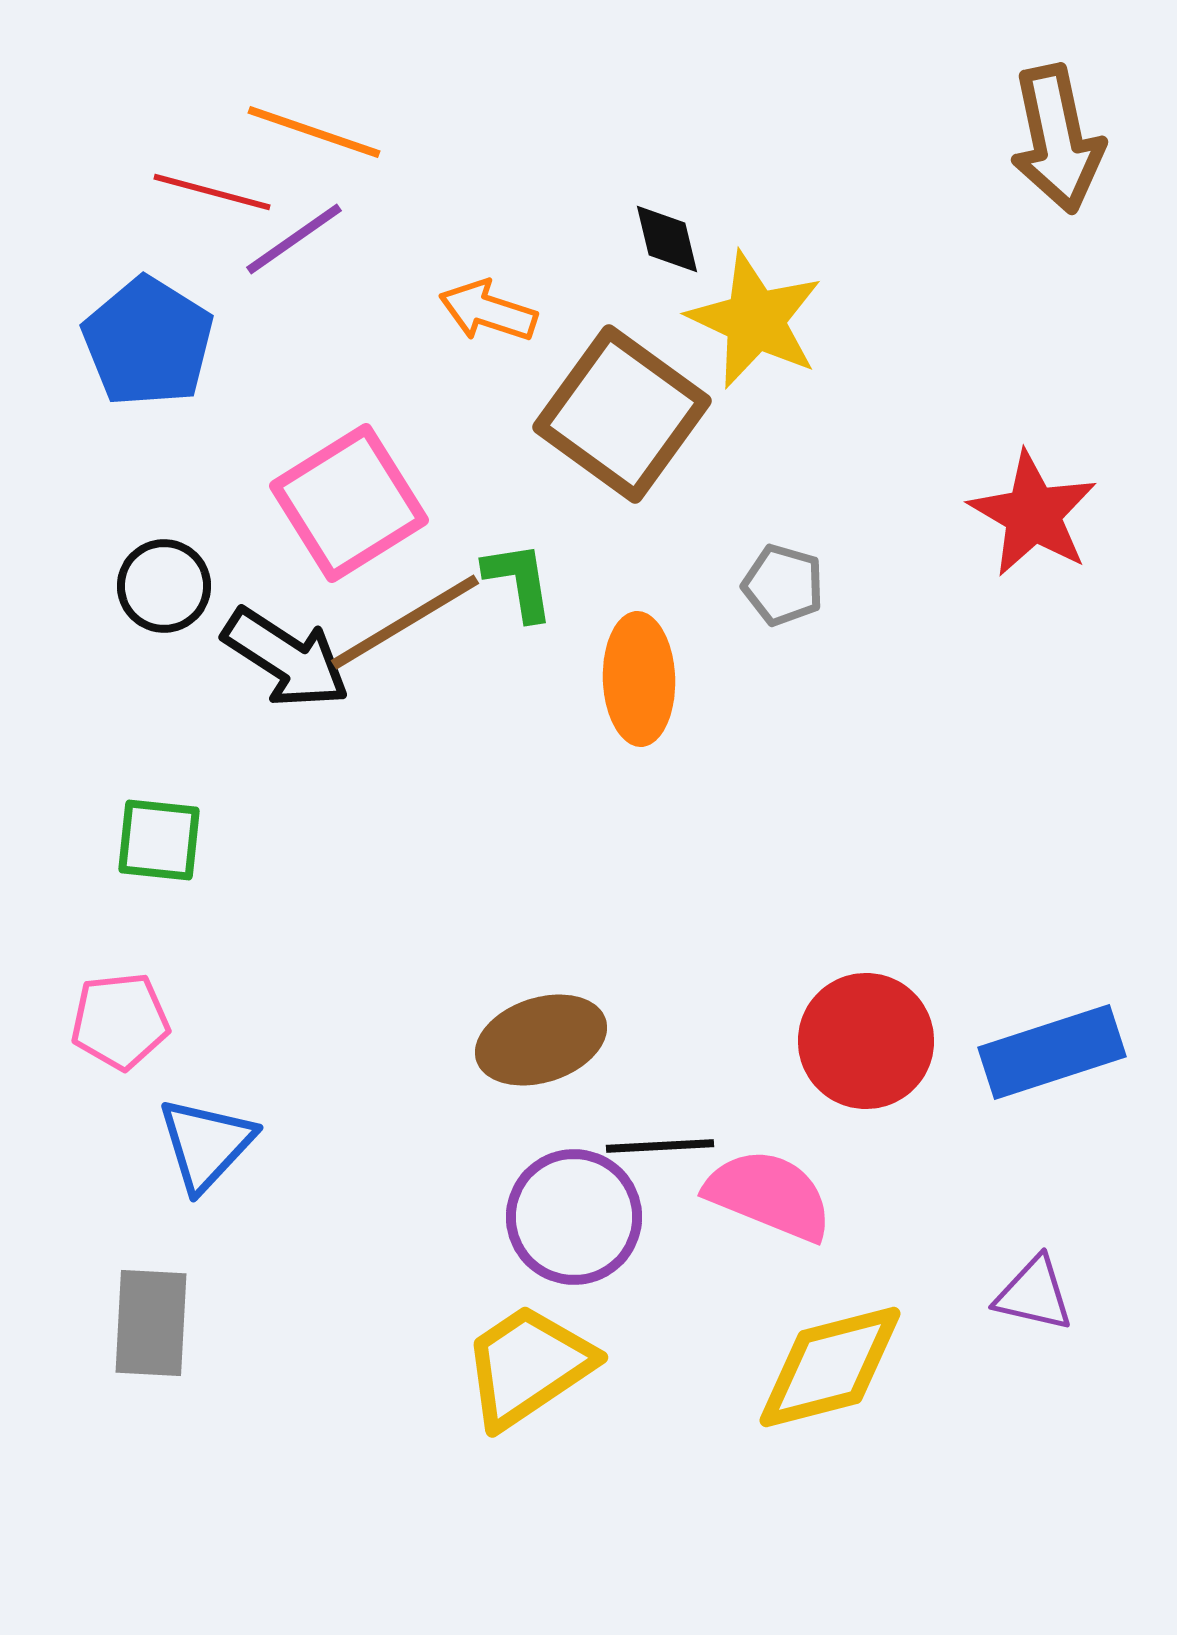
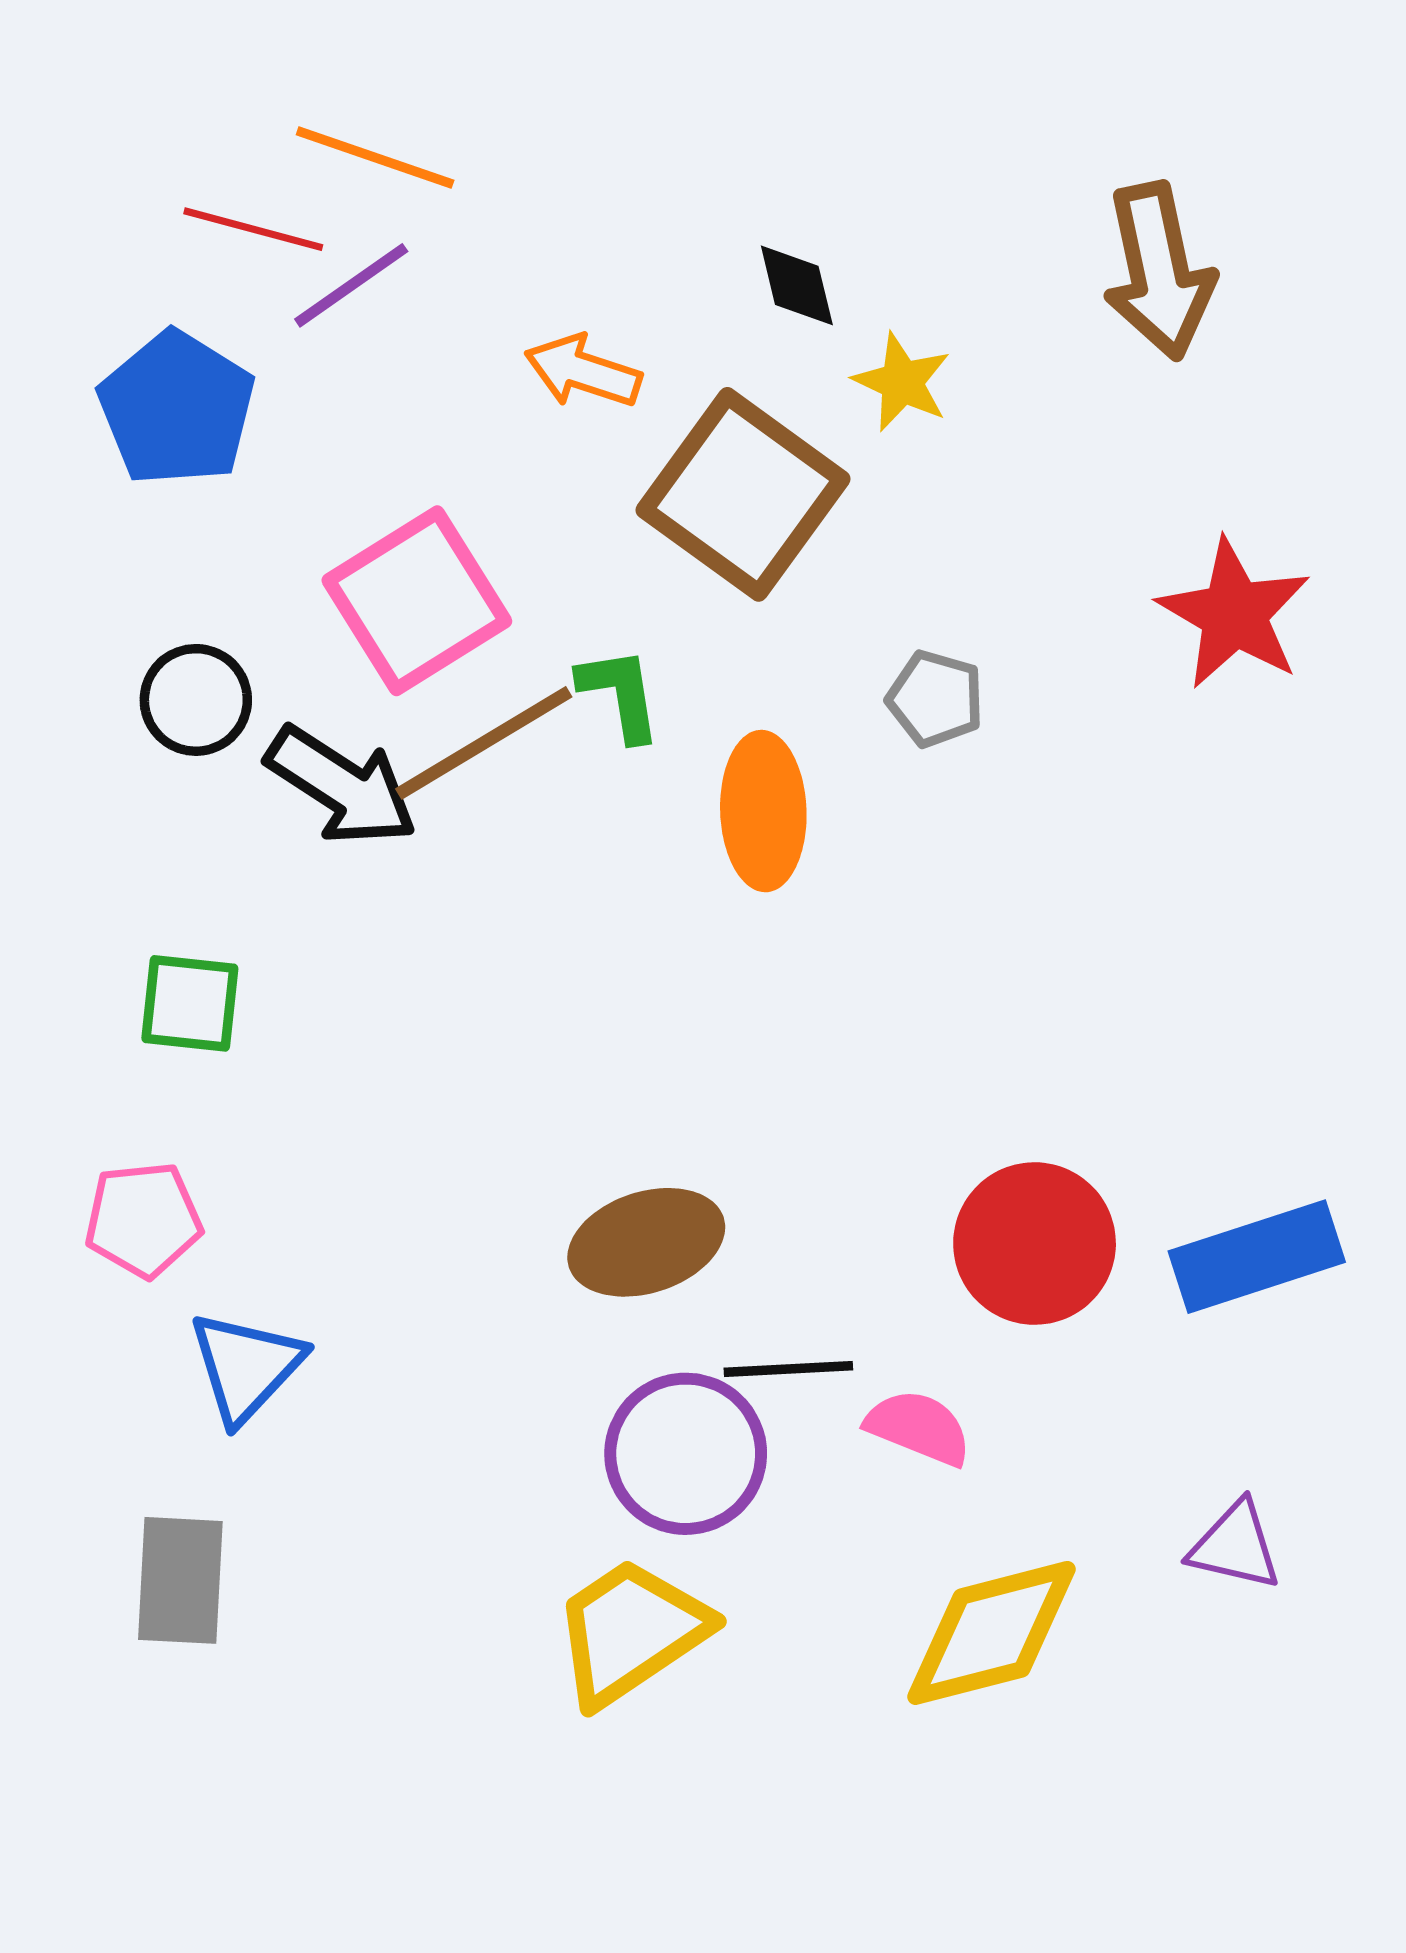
brown arrow: (1057, 139) -> (1159, 271), moved
yellow star: (755, 320) -> (902, 382), size x0.6
pink semicircle: (769, 1195) -> (919, 1427), size x0.7

